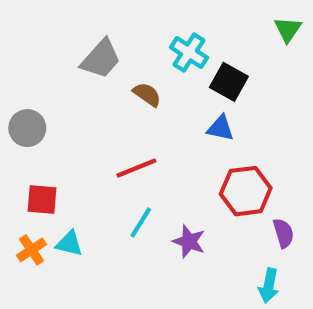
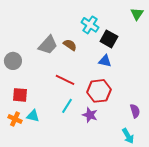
gray trapezoid: (101, 59) -> (48, 45), moved
red line: (136, 168) -> (65, 80), turned 48
red hexagon: (246, 191) -> (99, 91), moved
orange cross: (31, 250) -> (15, 119), turned -32
cyan arrow: (269, 286) -> (128, 136), turned -42

